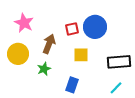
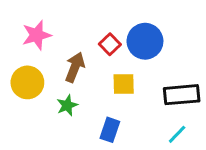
pink star: (24, 23) -> (37, 35), turned 30
red square: (72, 29) -> (110, 44), turned -32

